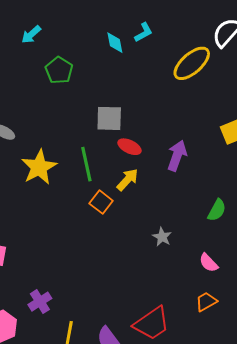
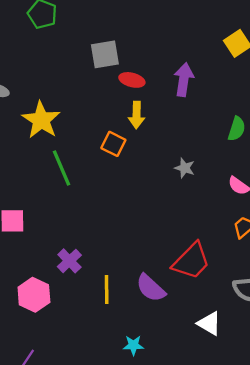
green line: (86, 164) -> (62, 168), moved
yellow arrow: (127, 180) -> (137, 115), turned 150

